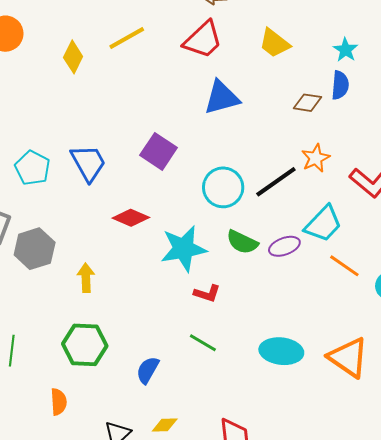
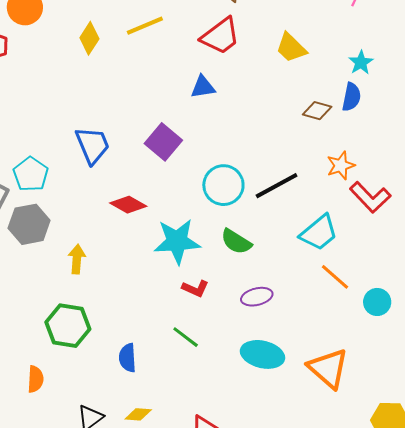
blue triangle: (222, 97) -> (203, 87), moved, size x0.7
orange star: (316, 158) -> (341, 166), moved
cyan pentagon: (32, 168) -> (31, 174), moved
purple ellipse: (284, 246) -> (257, 297), moved
blue semicircle: (148, 370) -> (128, 358), turned -40

